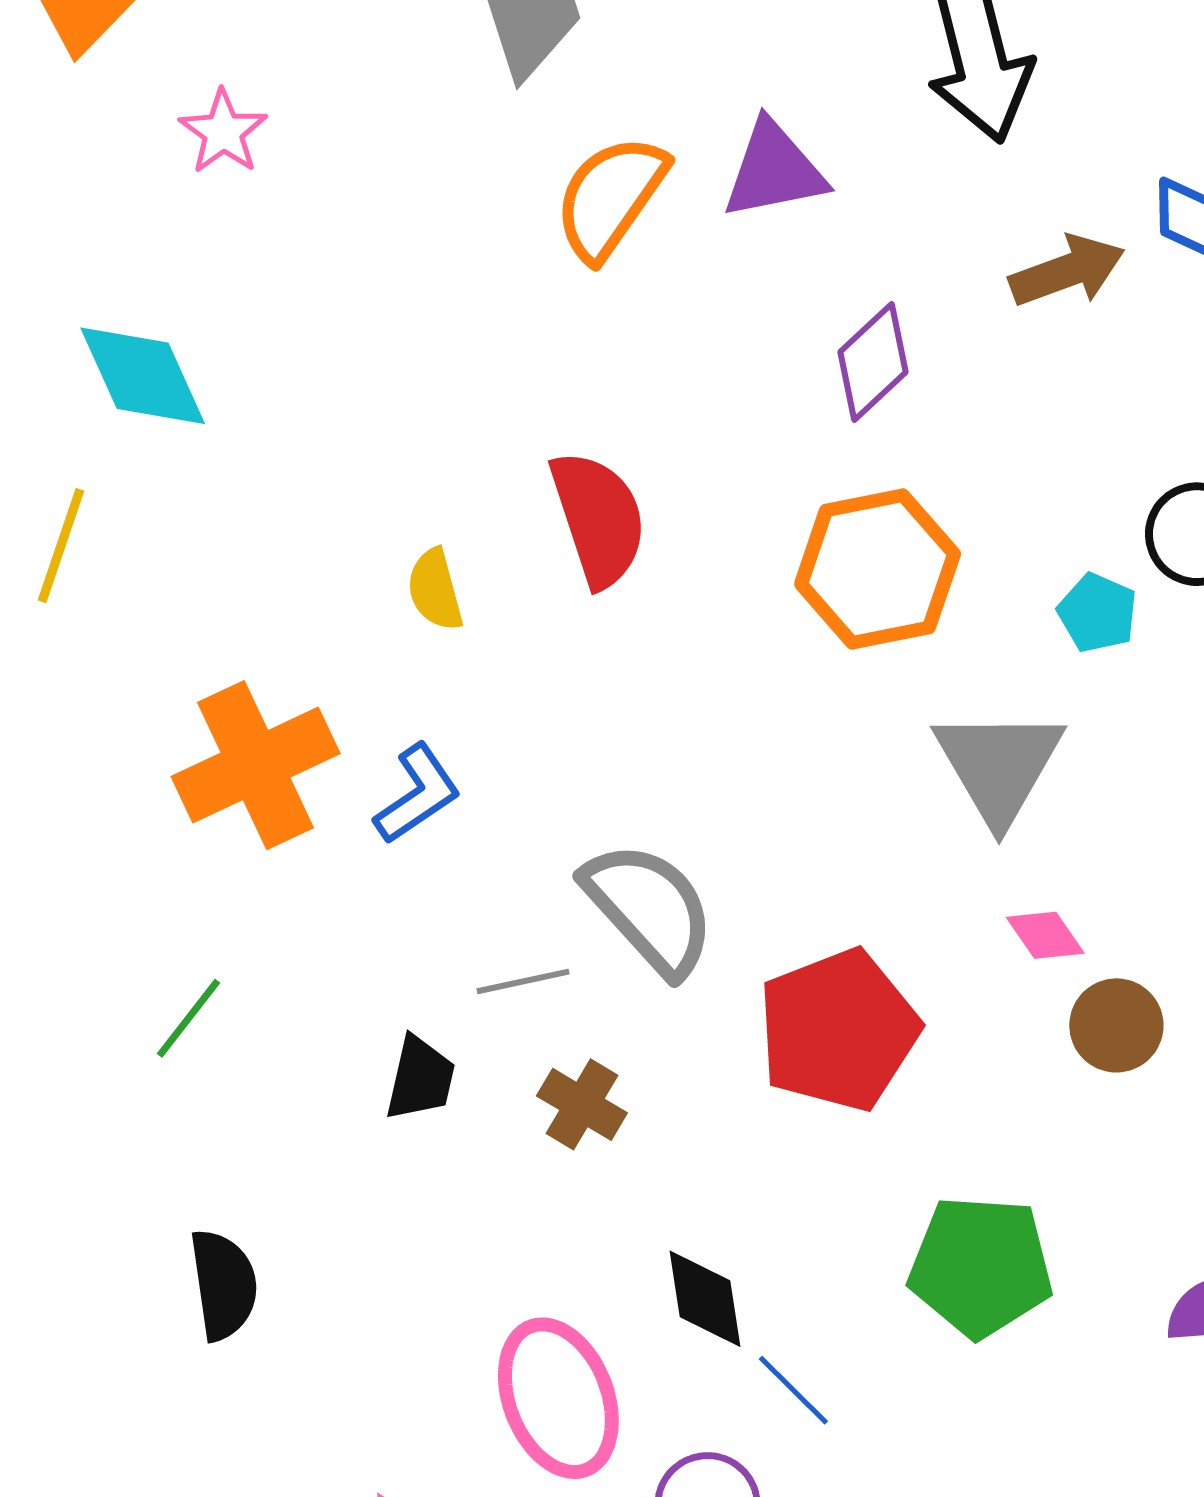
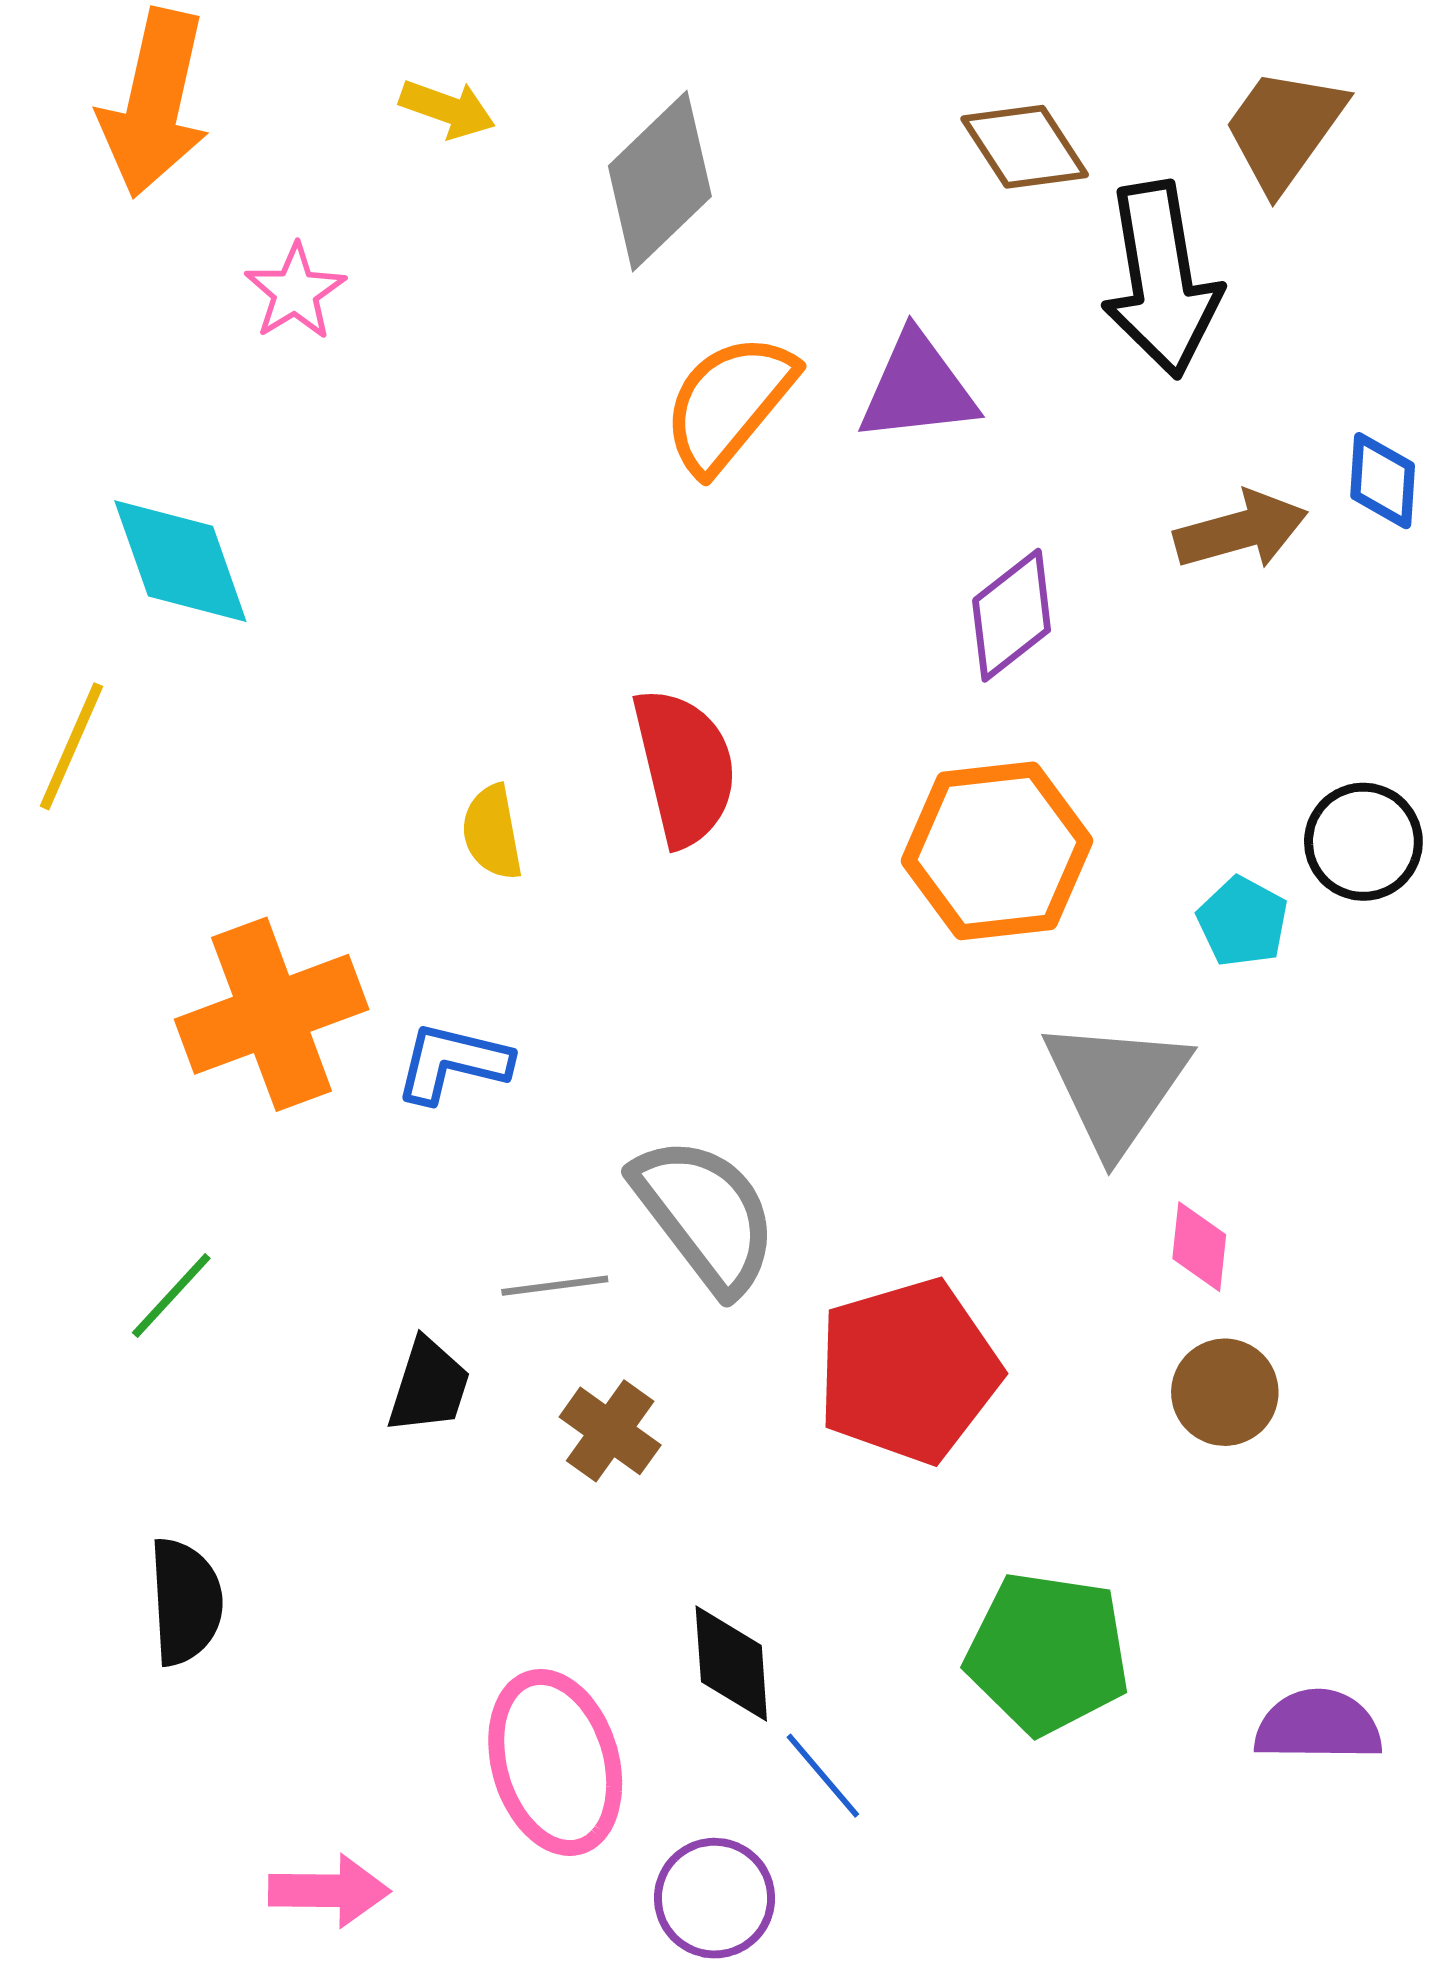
blue L-shape: (417, 794) -> (453, 1063), turned -137
pink diamond: (1045, 935) -> (1199, 1247), moved, turned 36

